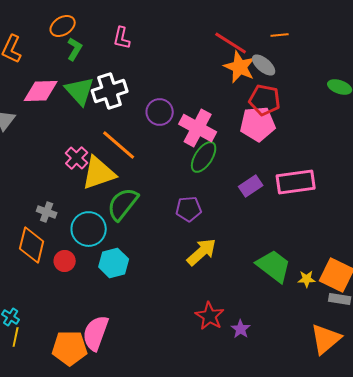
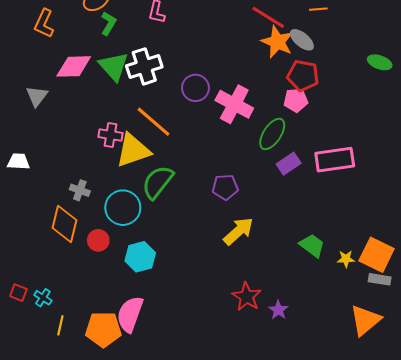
pink pentagon: (258, 124) -> (296, 100), size x0.7
green ellipse: (204, 157) -> (272, 134), moved
pink cross: (77, 158) -> (111, 135), turned -35
cyan hexagon: (114, 263) -> (140, 257), moved
green trapezoid: (274, 266) -> (312, 246), size x0.7
yellow line: (16, 337) -> (60, 325), moved

